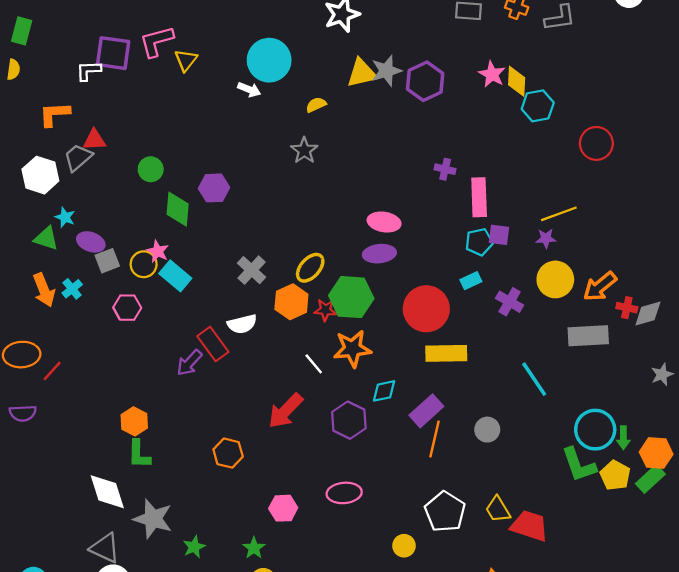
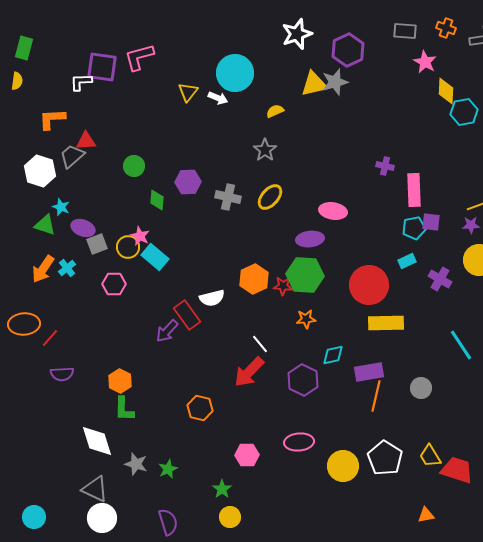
yellow triangle: (186, 60) -> (188, 92), moved
pink star: (492, 74) -> (425, 62), moved
purple hexagon: (425, 81) -> (348, 50), moved
green diamond: (178, 209) -> (157, 200), size x0.7
purple ellipse: (379, 254) -> (310, 239), moved
yellow ellipse: (310, 268) -> (270, 197), moved
gray cross: (252, 270) -> (228, 197), moved, turned -30
orange arrow: (44, 290) -> (43, 269), turned 56
orange star: (352, 349) -> (306, 319), size x0.6
white line: (314, 364) -> (260, 344), moved
purple rectangle: (426, 411) -> (369, 372), turned 32
purple semicircle: (23, 413) -> (62, 374), moved
gray star: (153, 519) -> (136, 464), size x0.7
yellow circle: (404, 546) -> (343, 466), moved, size x1.6
green star: (194, 547) -> (168, 469), moved

